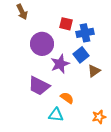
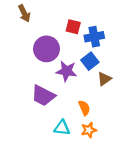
purple star: (60, 64) -> (67, 71), turned 30
orange semicircle: (67, 98) -> (84, 108), moved, turned 32
orange star: (99, 117) -> (89, 130), moved

